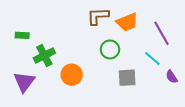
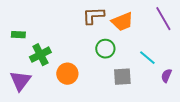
purple line: (161, 33) -> (163, 19), moved
purple semicircle: (172, 77) -> (166, 76), turned 56

